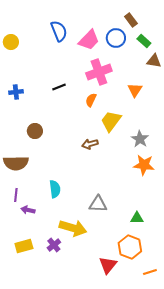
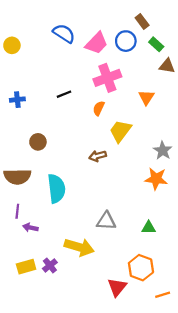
blue semicircle: (59, 31) -> (64, 33), turned -35
gray star: (140, 139) -> (163, 151), moved
cyan semicircle: (55, 189) -> (56, 188), moved, size x1.5
green triangle: (137, 218) -> (149, 228), moved
purple cross: (54, 245) -> (50, 265), moved

